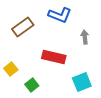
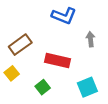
brown rectangle: (23, 27) -> (20, 45), moved
green square: (32, 85) -> (43, 87), moved

